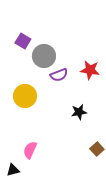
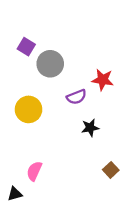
purple semicircle: (59, 75) -> (76, 97), moved

